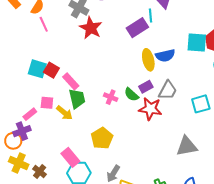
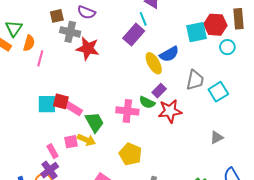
pink line: (44, 24) -> (40, 58), turned 56
pink rectangle: (71, 81) -> (73, 108), moved
gray trapezoid: (168, 90) -> (195, 80), moved
pink cross: (111, 97) -> (127, 111), size x1.5
pink square: (47, 103) -> (71, 142), moved
pink rectangle: (30, 114) -> (52, 151), turned -64
gray triangle: (187, 146) -> (217, 137), size x0.6

